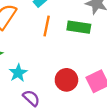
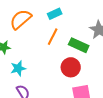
red circle: (66, 80) -> (71, 67), moved

